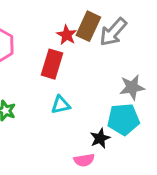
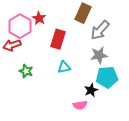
gray arrow: (113, 32) -> (100, 30), moved
red star: (67, 35) -> (39, 18), moved
gray star: (132, 87) -> (99, 55), moved

